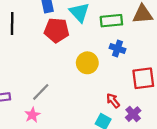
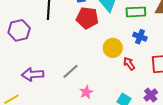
red arrow: (113, 101) -> (129, 64), moved
pink star: (32, 115) -> (86, 92), moved

